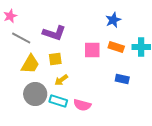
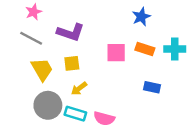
pink star: (10, 16) -> (34, 12), moved
yellow trapezoid: (30, 64) -> (42, 69), turned -60

